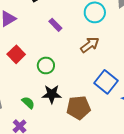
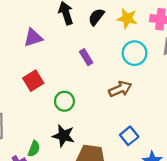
blue square: (106, 82) -> (129, 136), size x0.7
green semicircle: (28, 103) -> (34, 149), moved, turned 56

